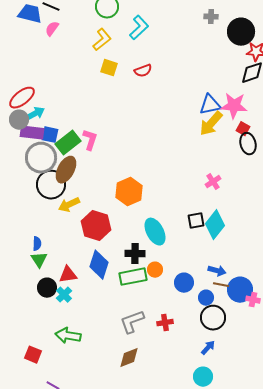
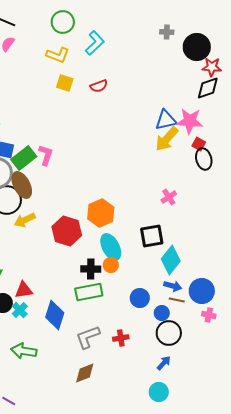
yellow L-shape: (102, 40) -> (58, 55), turned 60
brown ellipse: (66, 170) -> (22, 185), turned -56
orange hexagon: (129, 192) -> (101, 213), moved
black square: (196, 221) -> (152, 236), size x1.4
cyan diamond: (215, 225) -> (171, 260), moved
red hexagon: (96, 226) -> (67, 231), moved
blue diamond: (99, 265) -> (55, 315), moved
orange circle: (155, 270) -> (111, 265), moved
blue circle: (240, 290) -> (202, 291), moved

